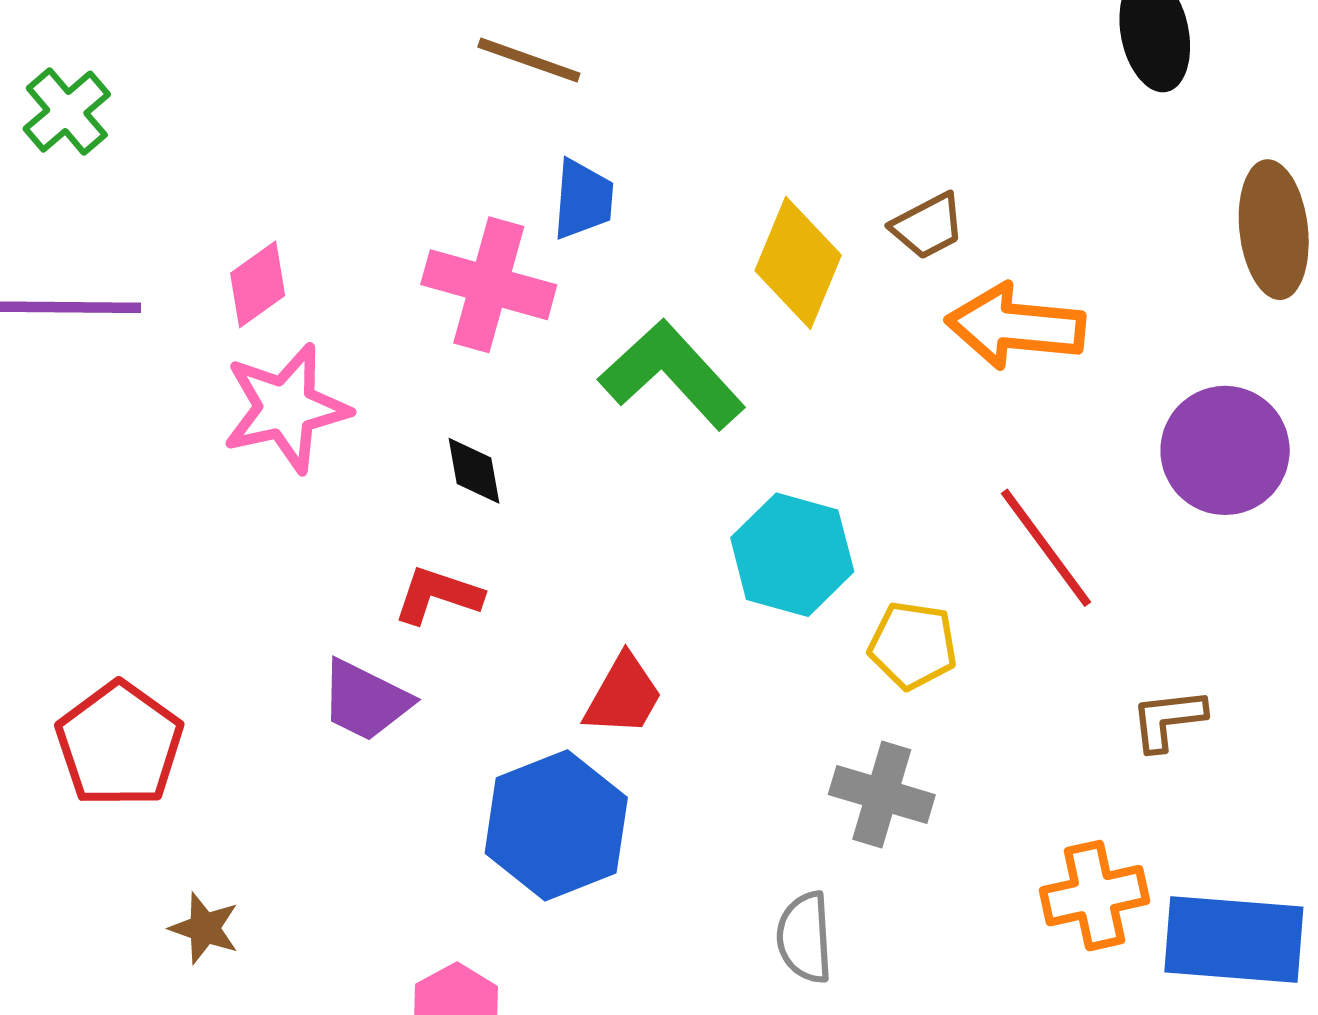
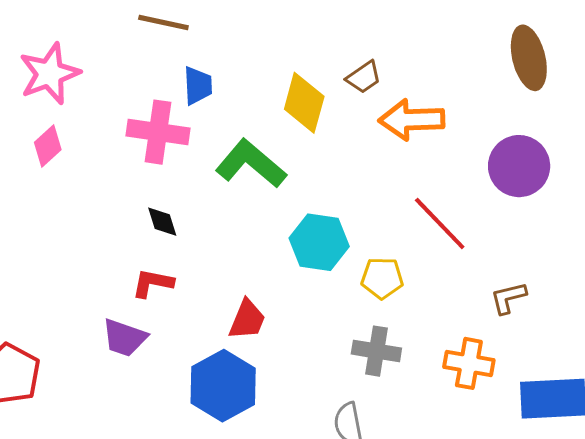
pink star: (286, 408) -> (49, 74), moved
orange cross: (1095, 896) -> (469, 363), moved, turned 30

